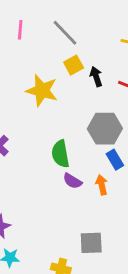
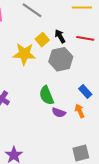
yellow square: (74, 65) -> (42, 40), moved
gray hexagon: (105, 129) -> (61, 59), moved

